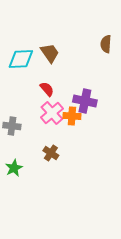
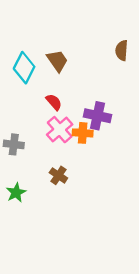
cyan diamond: (21, 59) -> (24, 68), turned -60

